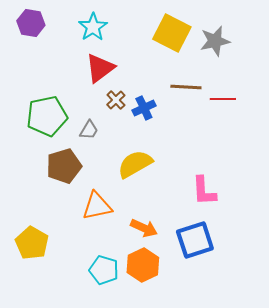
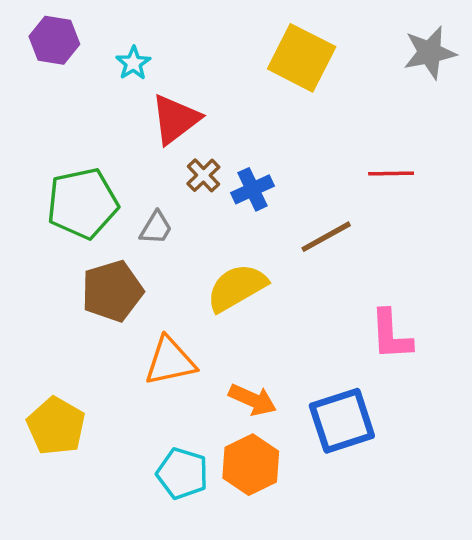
cyan star: (93, 27) -> (133, 63), moved, size x0.7
gray star: (215, 41) -> (430, 53), moved
brown line: (186, 87) -> (326, 237), moved, turned -32
pink L-shape: (204, 191) -> (391, 335), moved

